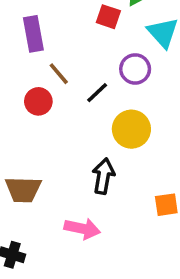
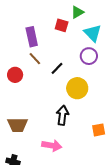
purple rectangle: (33, 34) -> (32, 37), moved
purple circle: (135, 69) -> (89, 56), moved
red circle: (38, 101) -> (15, 75), moved

